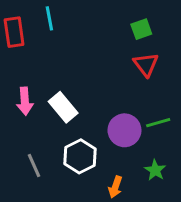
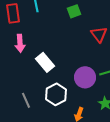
green square: (141, 29) -> (74, 11), moved
pink arrow: (25, 101) -> (20, 43), moved

